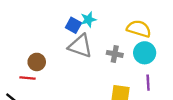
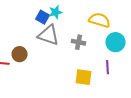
cyan circle: (145, 53) -> (116, 42), moved
brown circle: (37, 62) -> (20, 54), moved

